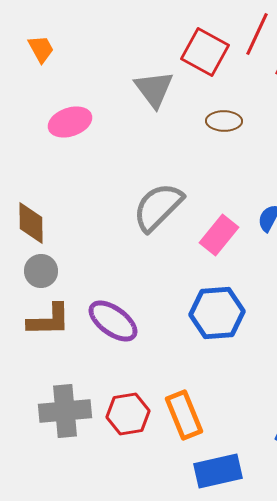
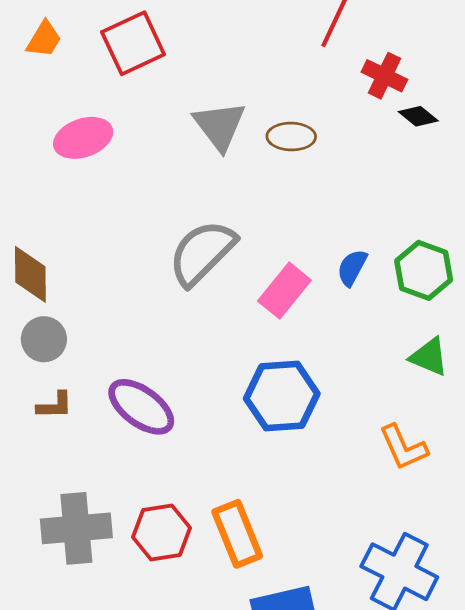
orange trapezoid: (41, 49) -> (44, 39), turned 60
red square: (205, 52) -> (133, 43), moved, turned 36
gray triangle: (154, 89) -> (220, 126), moved
brown L-shape: (49, 320) -> (55, 405), size x0.6

